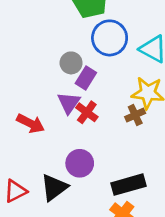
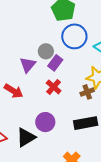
purple triangle: (69, 103) -> (28, 65), moved
black rectangle: (128, 185) -> (86, 123), moved

